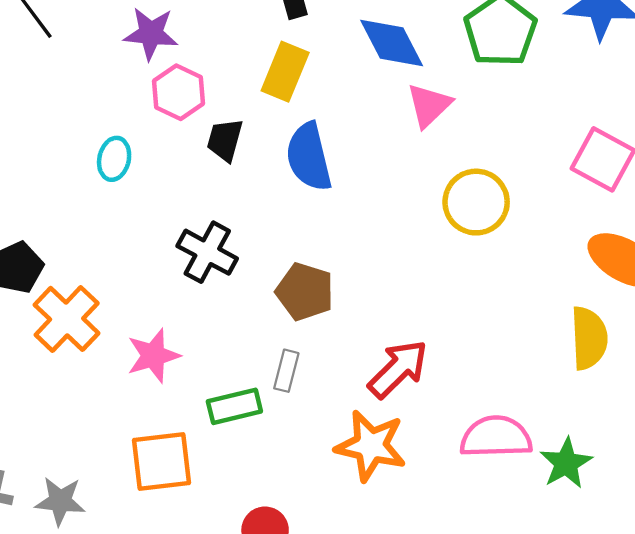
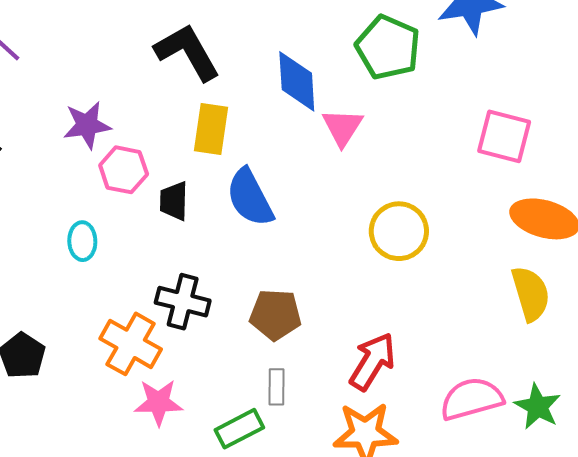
blue diamond: (392, 43) -> (297, 81), turned 38
yellow circle: (476, 202) -> (399, 231), moved
orange cross: (67, 319) -> (131, 344), moved
pink star: (153, 356) -> (158, 402), turned 30

